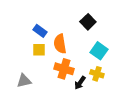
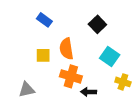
blue rectangle: (40, 31) -> (44, 20), moved
yellow cross: (97, 74) -> (123, 82), moved
black arrow: (80, 83) -> (89, 92), turned 56

